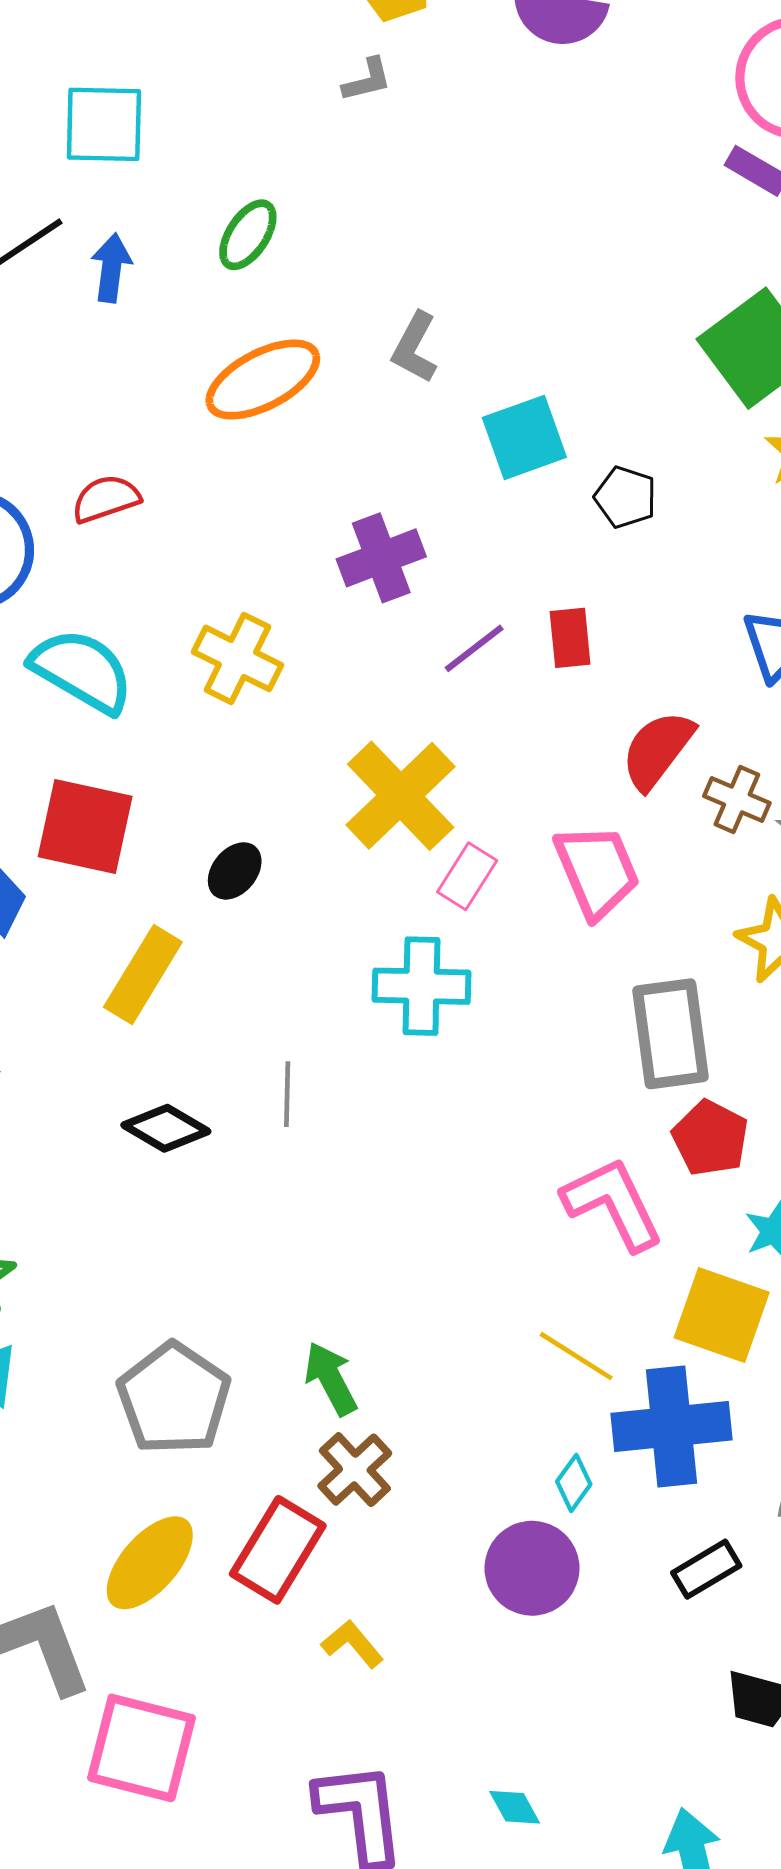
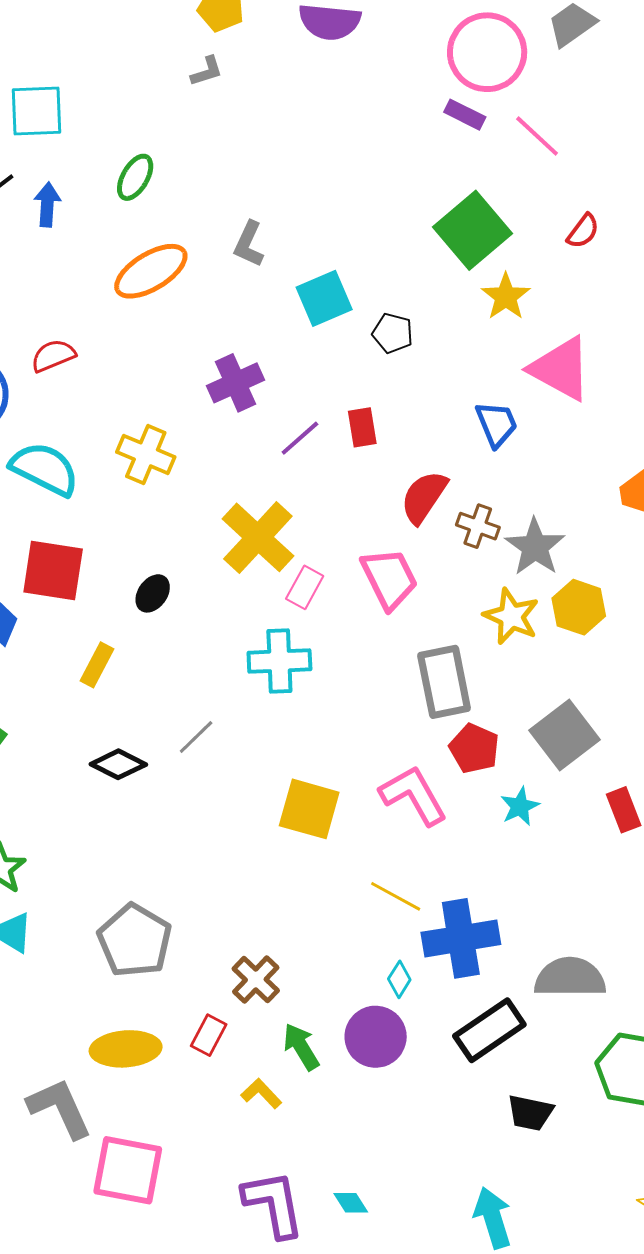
yellow rectangle: (143, 975) -> (97, 665), size x0.7
gray line: (287, 1094) -> (196, 737), turned 48
yellow square: (722, 1315) -> (309, 809), moved
green arrow: (331, 1379) -> (301, 1047), moved
red rectangle: (278, 1550) -> (209, 1035), size x0.6
yellow ellipse: (150, 1563) -> (126, 1049), turned 48
black rectangle: (706, 1569) -> (489, 1030), size x1.6
cyan diamond: (515, 1807) -> (351, 1203), moved

